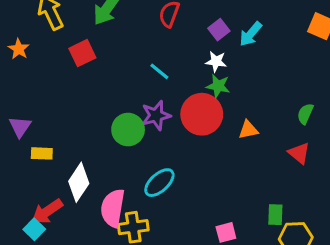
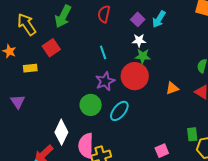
cyan line: (159, 71) -> (103, 52), turned 40
green circle: (128, 130) -> (91, 105), moved
orange triangle: (248, 130) -> (172, 88), moved
yellow rectangle: (42, 153) -> (30, 68), moved
cyan ellipse: (159, 183) -> (119, 111), moved

